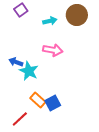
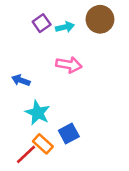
purple square: (21, 10) -> (42, 23), moved
cyan star: (29, 71) -> (38, 113), moved
orange rectangle: (38, 100) -> (43, 144), moved

